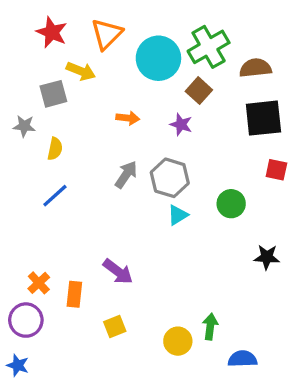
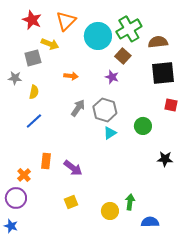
orange arrow: (128, 118) -> (71, 76), moved
orange rectangle: (74, 294) -> (46, 161), moved

